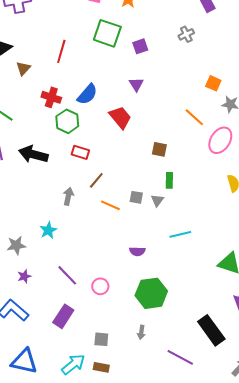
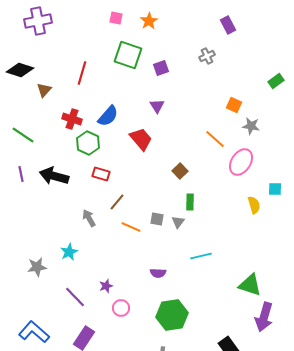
brown square: (159, 149) -> (180, 171), turned 35
gray arrow: (68, 196) -> (89, 218), turned -42
purple line: (67, 275) -> (75, 297), moved
purple star: (24, 276) -> (106, 286), moved

